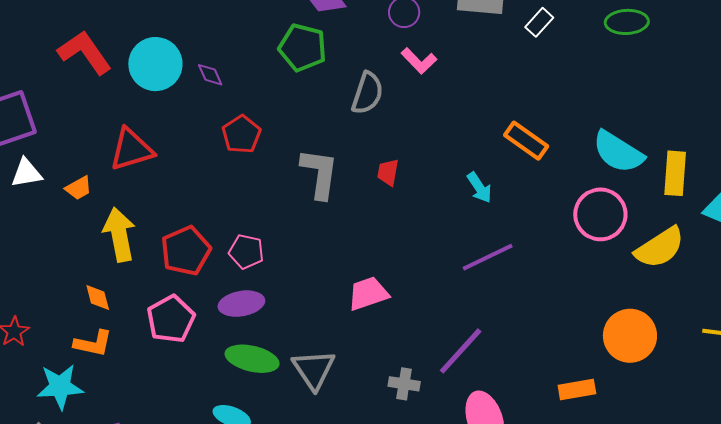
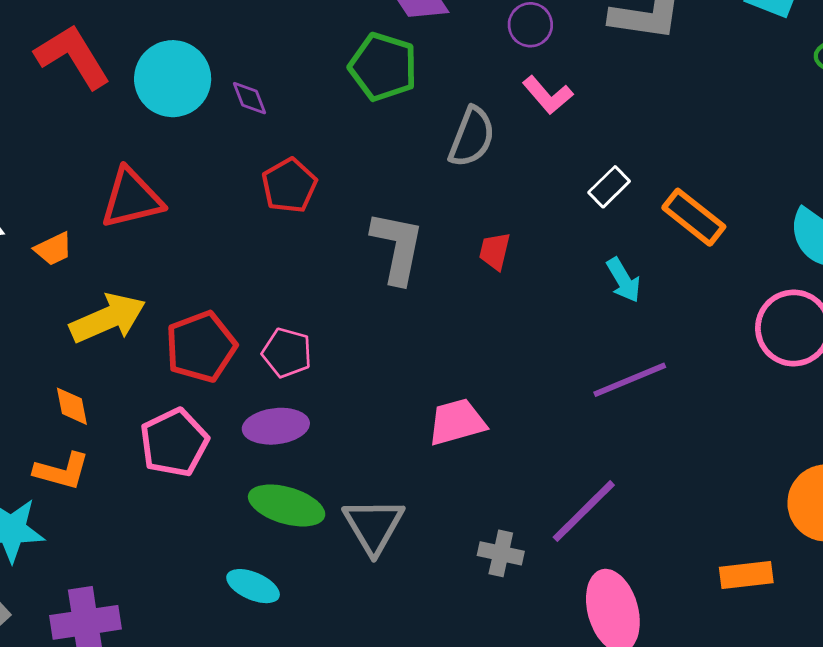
white rectangle: (539, 22) -> (609, 187), moved
yellow arrow: (119, 235) -> (108, 318), turned 74

